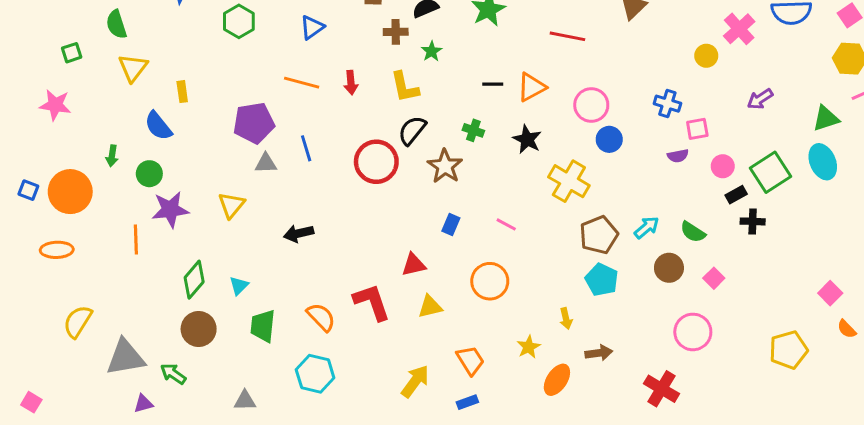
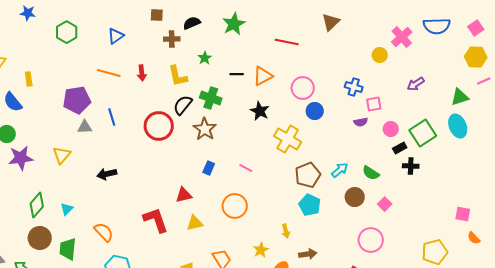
green star: (432, 51) -> (205, 58), moved
green cross: (473, 130) -> (211, 98), moved, size x1.5
pink square: (830, 293) -> (463, 214), turned -35
orange semicircle: (321, 317) -> (104, 232), moved
green trapezoid: (263, 326) -> (68, 249), moved

